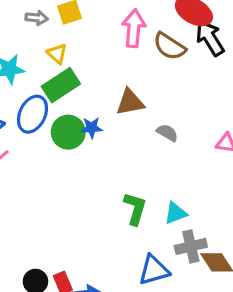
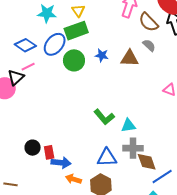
brown triangle: (130, 102) -> (130, 58), moved
blue star: (92, 128) -> (102, 55), moved
gray semicircle: (167, 133) -> (149, 45), moved
green L-shape: (135, 209) -> (104, 117), turned 110

